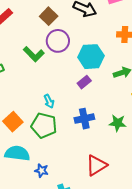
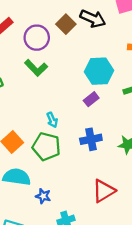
brown square: (49, 16) -> (66, 24), moved
purple circle: (58, 41) -> (37, 38), moved

